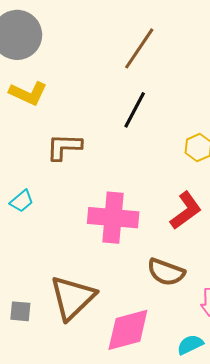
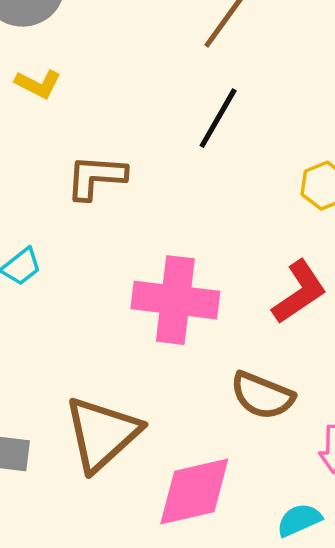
yellow L-shape: (28, 93) -> (38, 84), size x0.7

